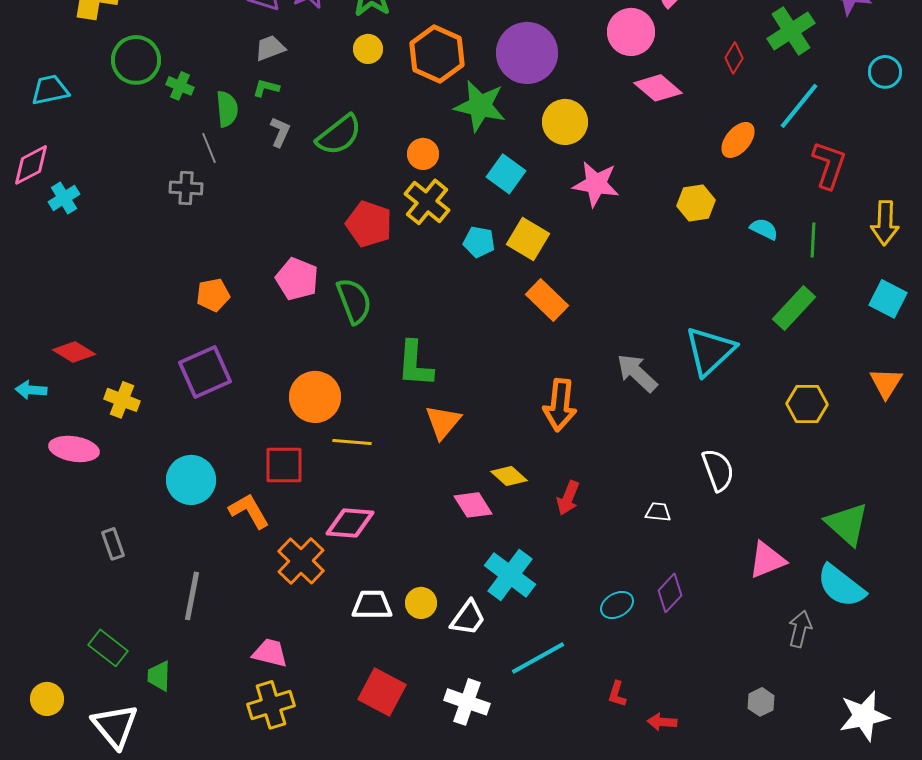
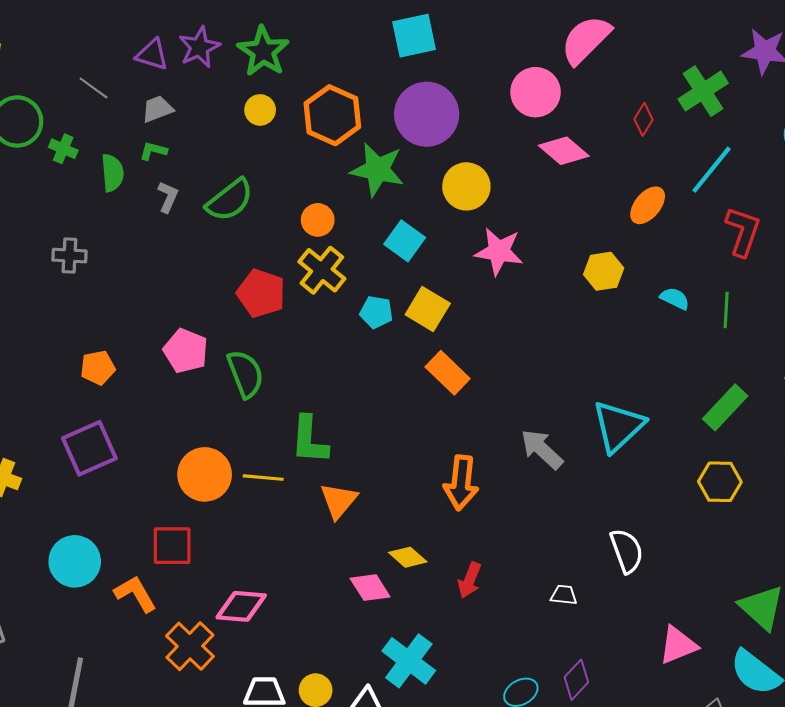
gray line: (209, 148) -> (94, 88), moved, turned -32
green rectangle: (794, 308) -> (725, 407), moved
yellow line: (352, 442) -> (263, 478), moved

